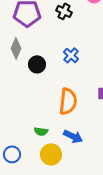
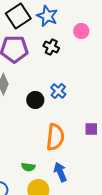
black circle: (37, 64) -> (35, 100), moved
blue arrow: (73, 136) -> (60, 172), turned -138

